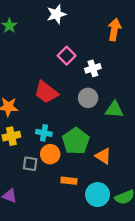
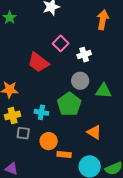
red trapezoid: (46, 92) -> (38, 62), moved
green pentagon: (76, 141) -> (69, 104), moved
orange circle: (50, 154) -> (49, 141), moved
gray square: (30, 164) -> (23, 133), moved

